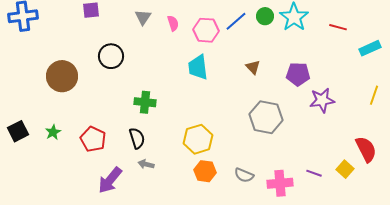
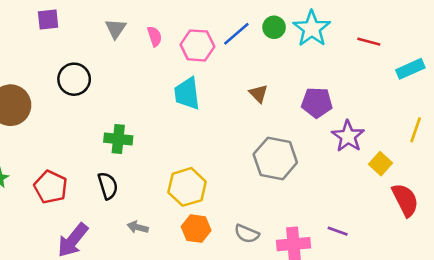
purple star: (322, 100) -> (348, 136), turned -30
gray arrow: (146, 164) -> (138, 227), moved
yellow square: (345, 169) -> (381, 164), moved

